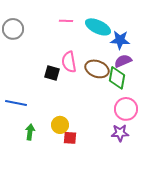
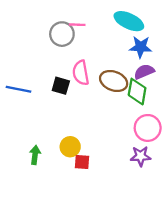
cyan ellipse: (98, 27) -> (129, 21), moved
gray circle: (13, 29) -> (62, 34), moved
blue line: (16, 103) -> (19, 89), moved

